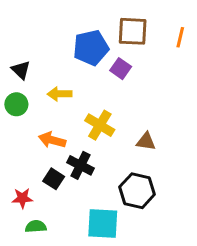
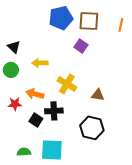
blue pentagon: (91, 48) -> (61, 18), moved
black cross: (80, 165) -> (54, 111), turned -30
red star: (22, 198) -> (15, 104), moved
cyan square: (103, 223) -> (52, 150), moved

